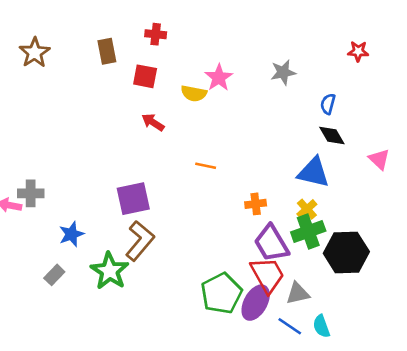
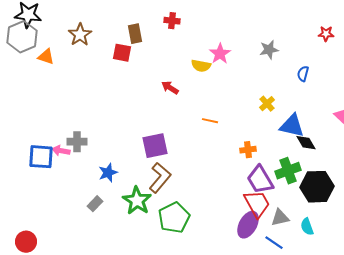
red square: (145, 76) -> (122, 53), moved
black diamond: (332, 135) -> (306, 143), moved
yellow cross: (307, 209) -> (267, 104), moved
green pentagon: (221, 293) -> (174, 218), moved
cyan semicircle: (321, 326) -> (307, 227), moved

